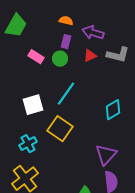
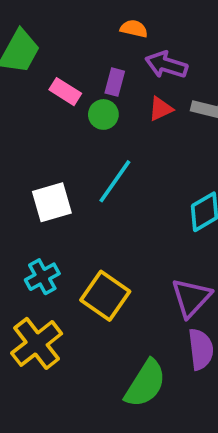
orange semicircle: (66, 21) -> (134, 29), moved
pink rectangle: (36, 57) -> (65, 92), moved
yellow square: (60, 129) -> (105, 296), moved

